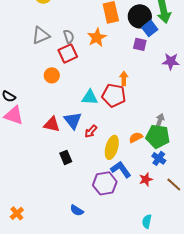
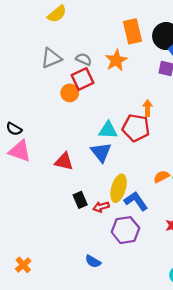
gray semicircle: (69, 36) -> (84, 59), turned -48
orange circle: (52, 75) -> (70, 93), moved
blue triangle: (73, 120) -> (101, 152), moved
red arrow: (91, 131) -> (101, 207), moved, turned 32
yellow ellipse: (112, 147) -> (119, 188), moved
blue L-shape: (121, 169) -> (136, 201), moved

